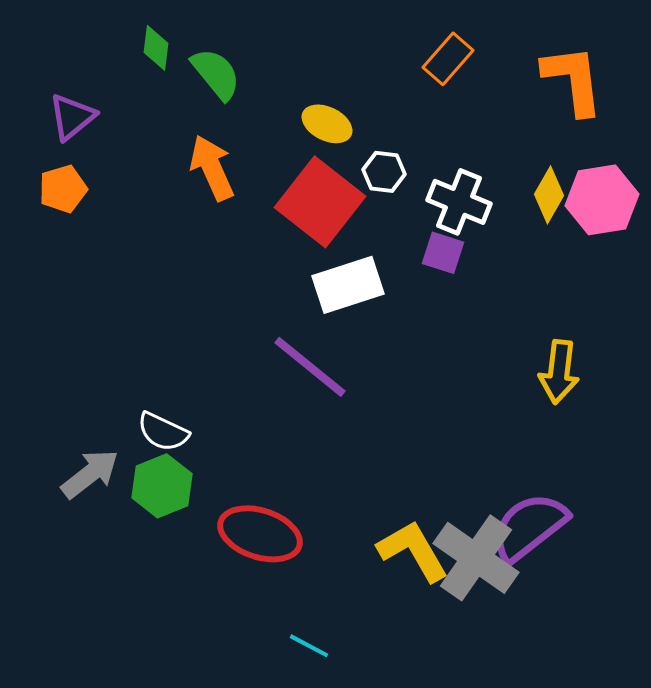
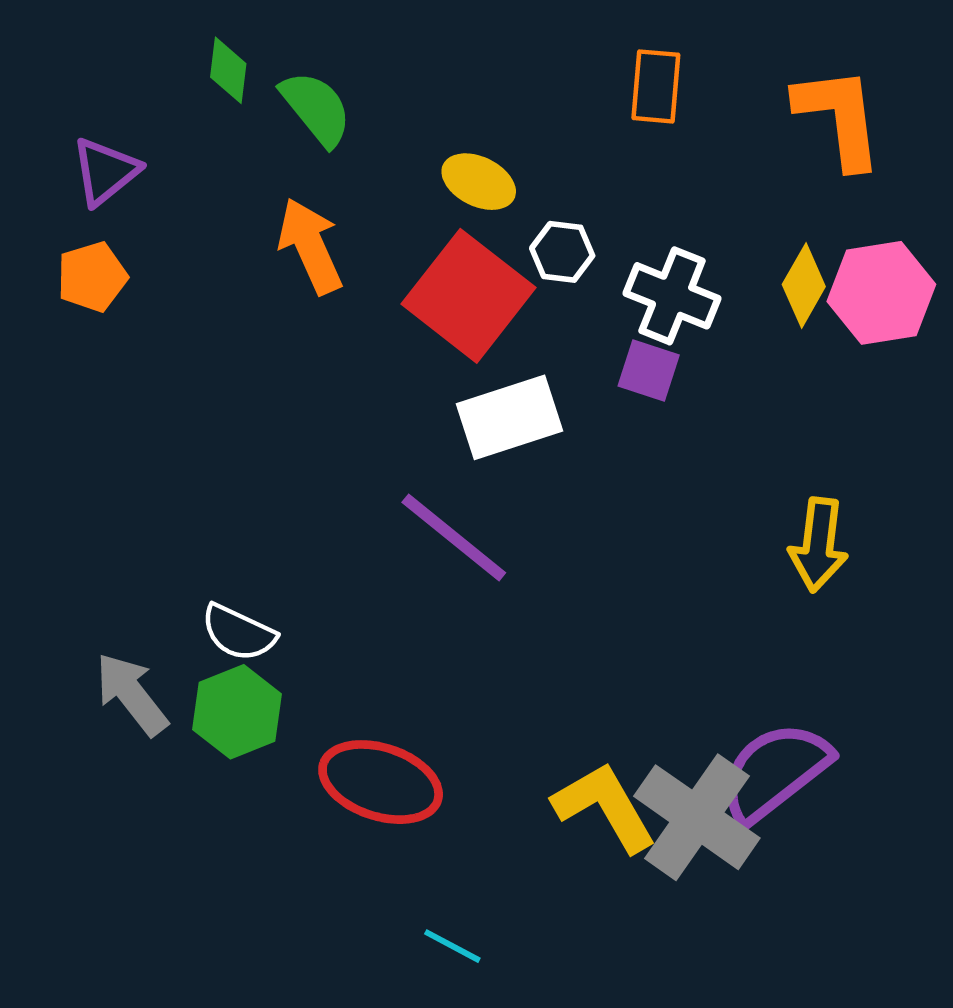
orange rectangle: (448, 59) -> (656, 86), turned -36
gray arrow: (90, 474) -> (132, 694), turned -90

